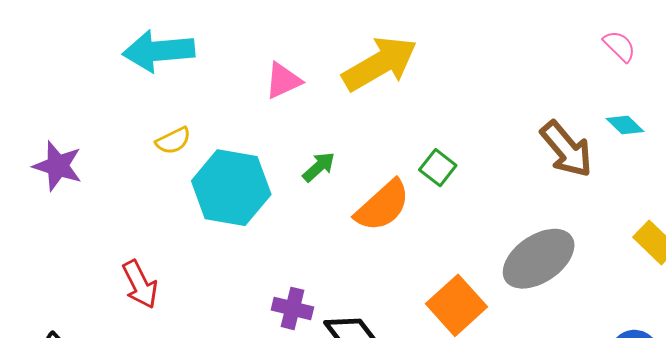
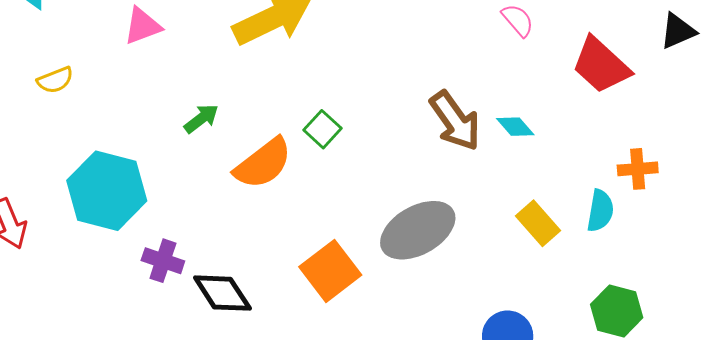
pink triangle: (283, 81) -> (142, 26), moved
cyan diamond: (625, 125) -> (515, 127), moved
cyan hexagon: (231, 188) -> (107, 191), moved

